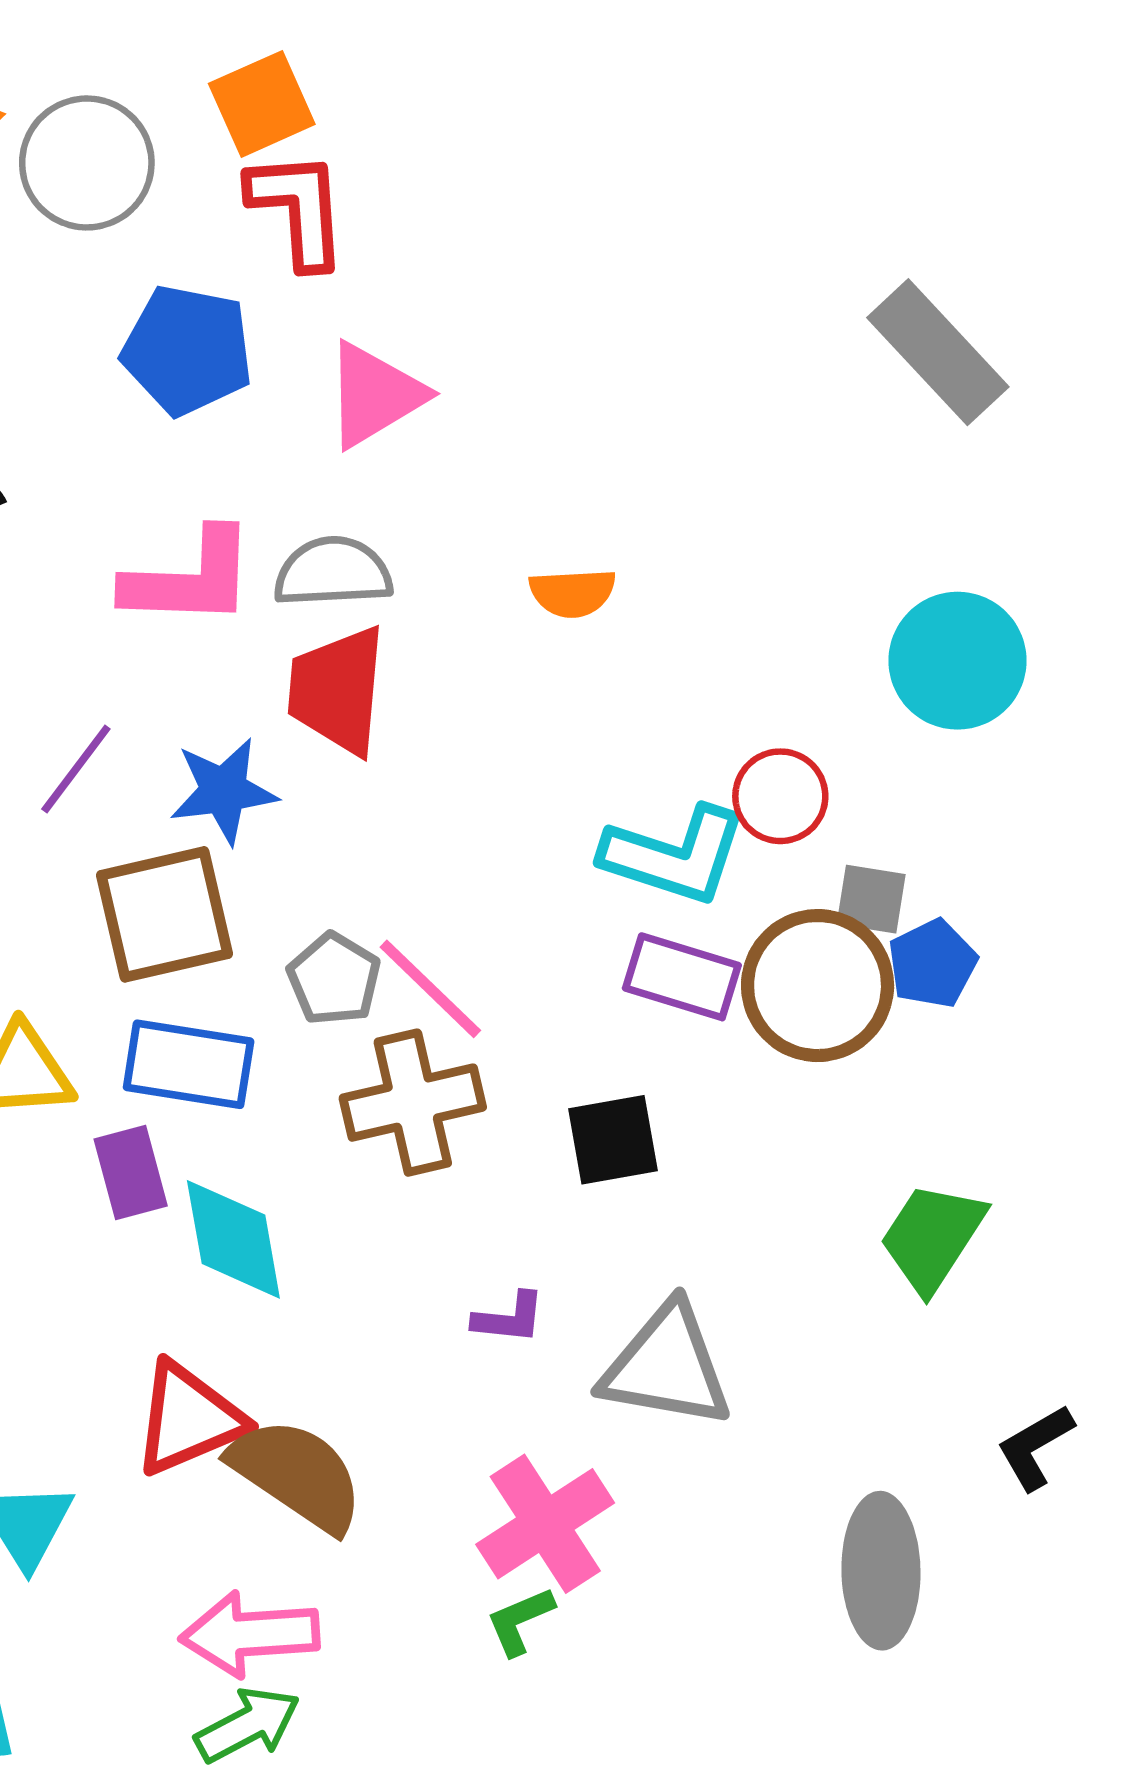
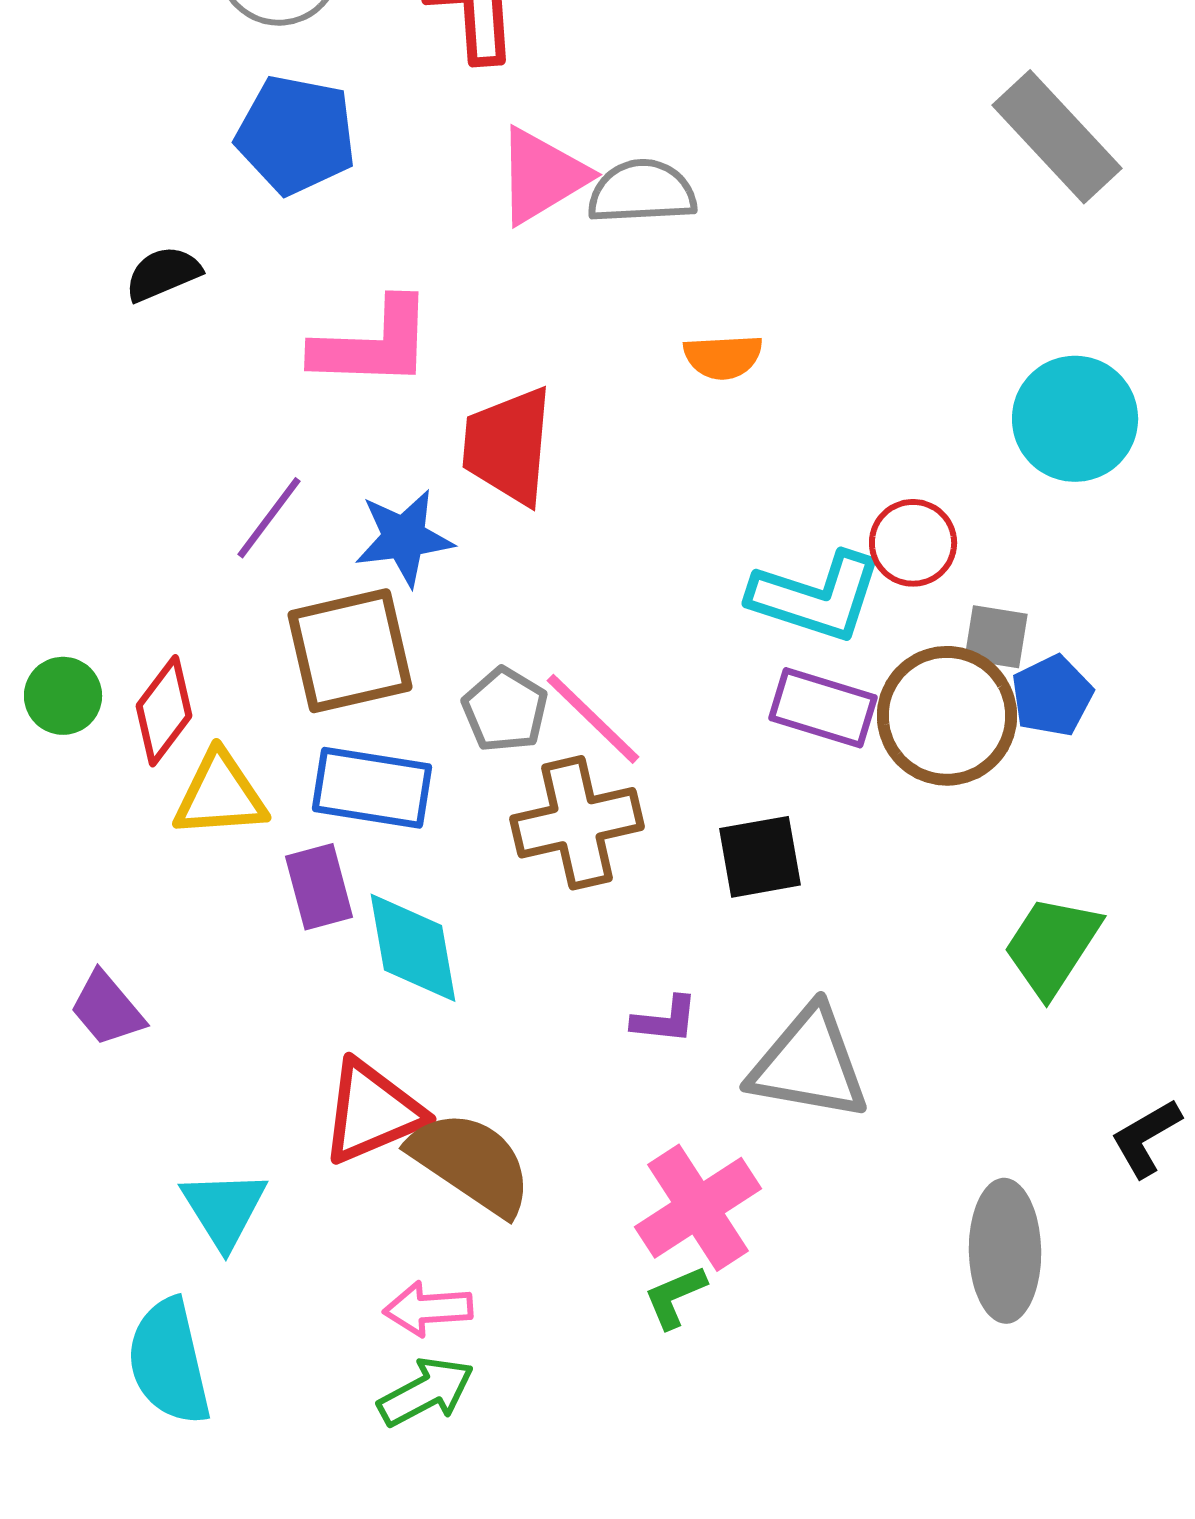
blue pentagon: (187, 350) -> (296, 135), moved
gray semicircle: (333, 572) -> (642, 192), moved
pink arrow: (250, 1634) -> (428, 1309), size x0.7

